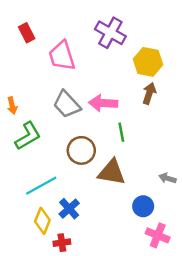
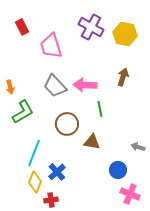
yellow hexagon: (148, 62) -> (125, 34), moved
brown triangle: (112, 172) -> (92, 142), size x0.7
cyan line: (41, 186) -> (34, 153), turned -40

